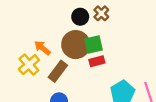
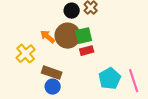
orange arrow: (42, 48) -> (48, 37), moved
brown rectangle: (58, 71) -> (52, 73), moved, turned 72

